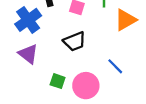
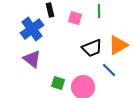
orange triangle: (125, 20) -> (118, 45), moved
black trapezoid: (75, 41) -> (92, 48), moved

